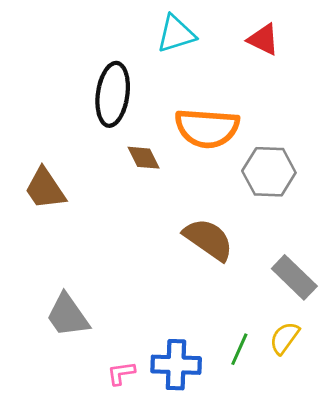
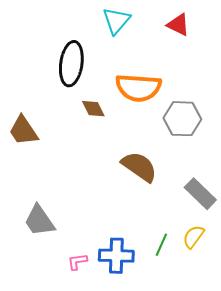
cyan triangle: (176, 34) -> (116, 21), turned -32

